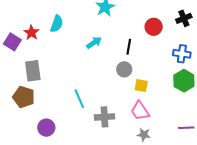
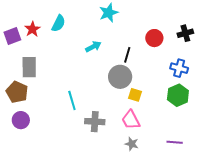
purple square: (12, 42) -> (12, 36), turned 30
gray circle: (124, 69) -> (120, 77), size x1.5
purple circle: (46, 128) -> (21, 120), moved

